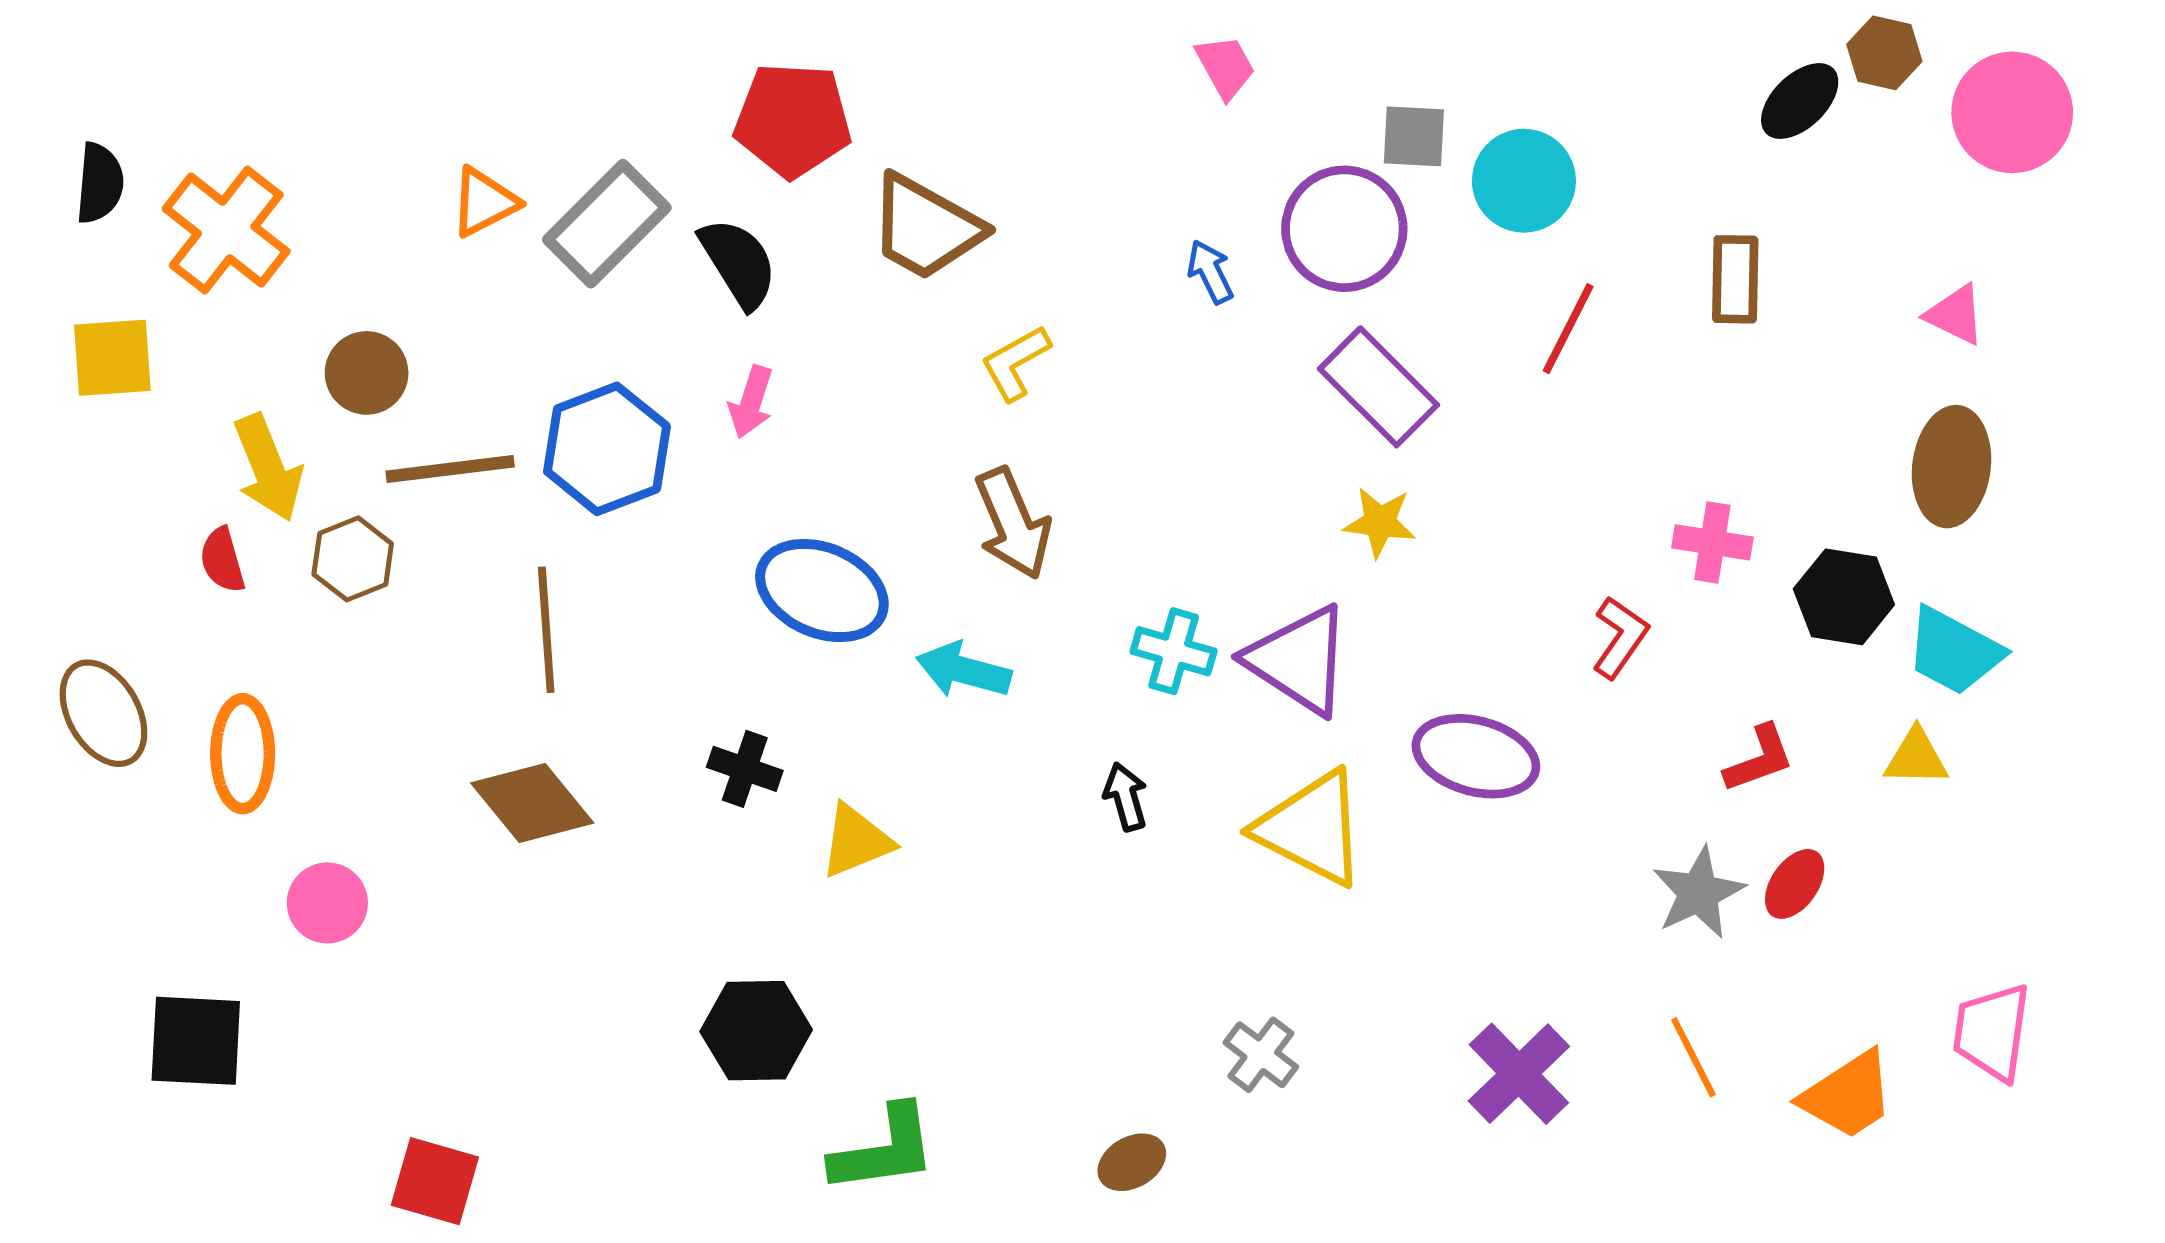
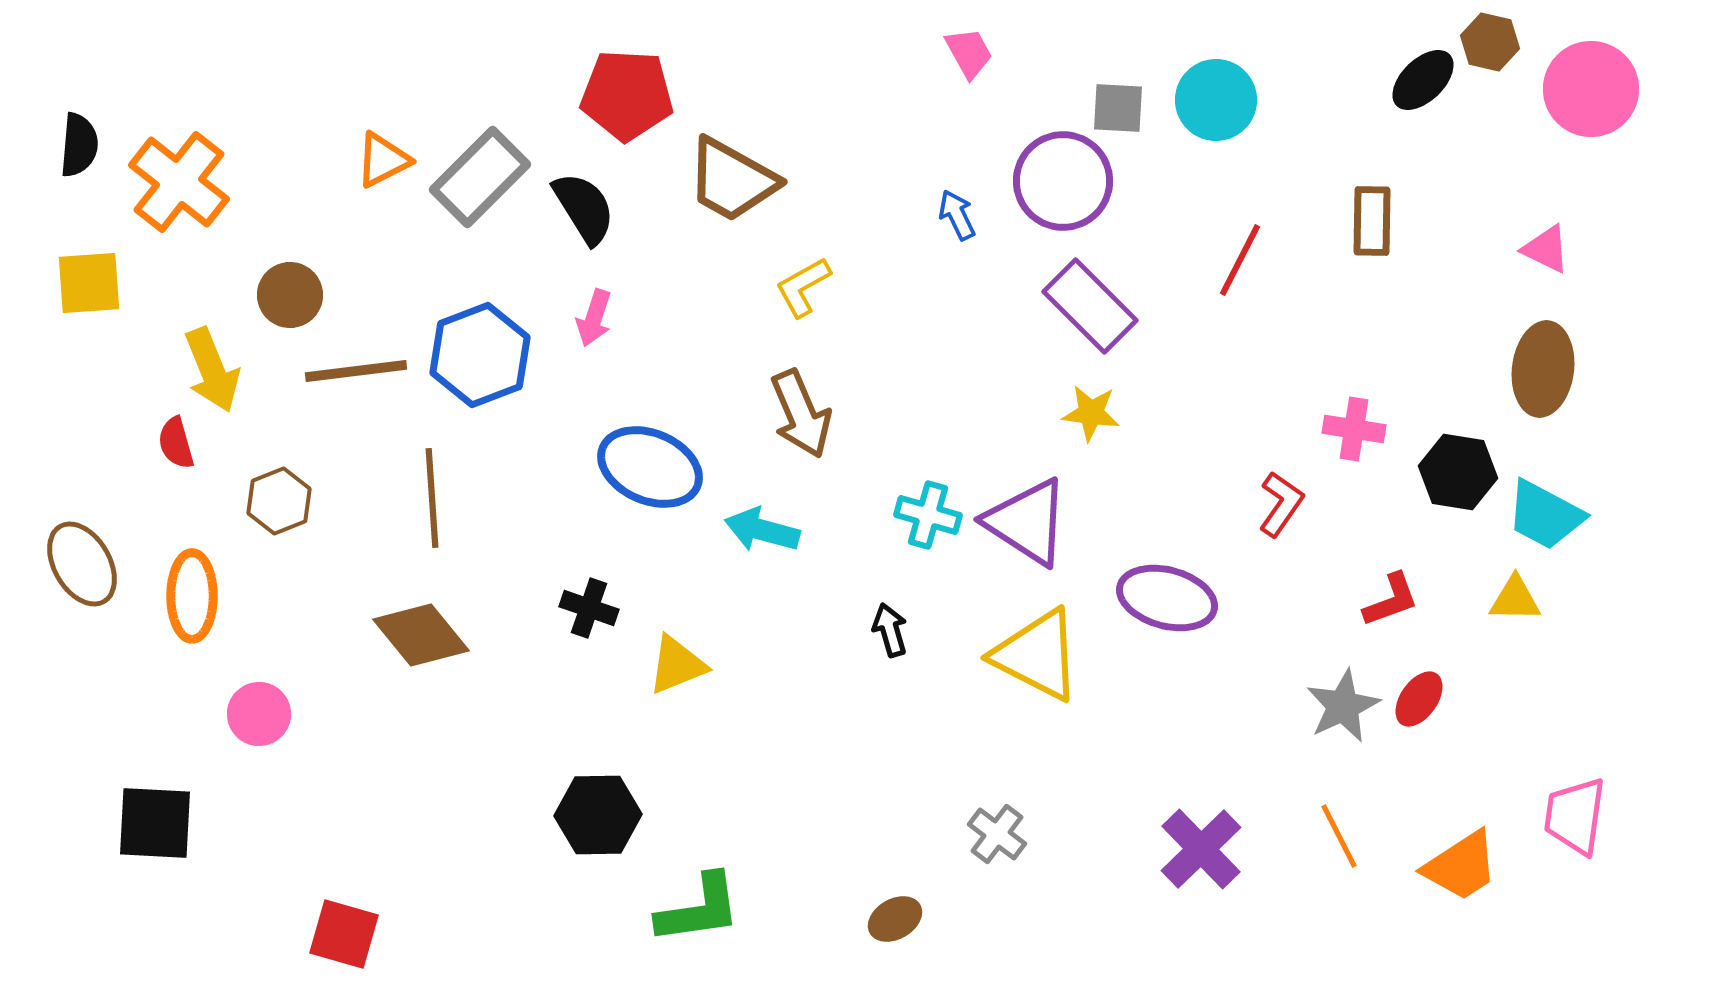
cyan circle: (1524, 181) -> (1216, 100), moved
brown hexagon: (353, 559) -> (279, 501), moved

